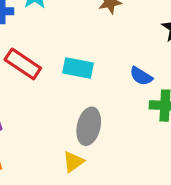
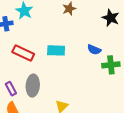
gray ellipse: (89, 126) -> (33, 86), moved

